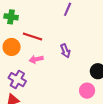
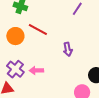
pink arrow: (36, 59) -> (36, 70), moved

